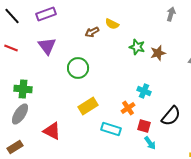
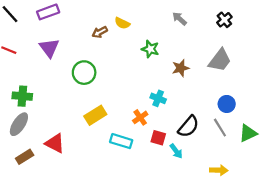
gray arrow: (171, 14) -> (179, 19), moved, turned -64
brown star: (158, 53) -> (181, 68), moved
cyan arrow: (150, 143) -> (176, 151), moved
brown rectangle: (15, 147) -> (25, 157), moved

